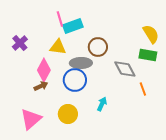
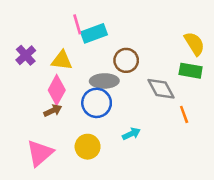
yellow triangle: (58, 47) -> (62, 60), moved
cyan arrow: (102, 104) -> (131, 134), turned 40

